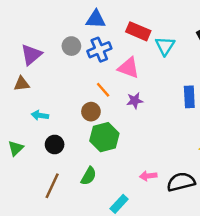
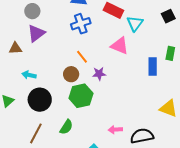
gray circle: (71, 46) -> (32, 11), moved
purple triangle: (31, 55) -> (36, 33), moved
pink triangle: (129, 68) -> (120, 46), moved
purple star: (135, 101) -> (99, 74), moved
black circle: (55, 144) -> (40, 100), size x1.5

